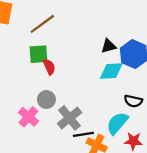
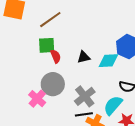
black triangle: (109, 46) -> (84, 57), moved
gray circle: (46, 100) -> (53, 84), size x1.5
gray cross: (70, 118) -> (85, 96), moved

